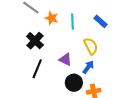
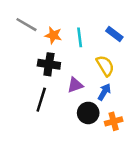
black cross: (35, 41) -> (49, 64), moved, turned -30
purple triangle: (65, 59) -> (75, 85), turned -40

